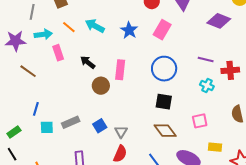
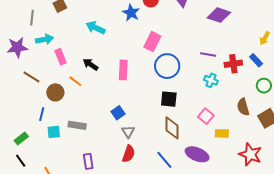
orange line: (69, 27) -> (75, 81), moved
blue star: (129, 30) -> (131, 13), moved
pink rectangle: (162, 30) -> (152, 42), moved
brown circle: (101, 86) -> (55, 92), moved
pink square: (200, 121) -> (206, 116), turned -35
gray rectangle: (71, 122) -> (77, 125), turned 36
blue square: (100, 126) -> (118, 113), moved
brown diamond: (165, 131) -> (172, 128), turned 40
yellow rectangle: (215, 147) -> (222, 133), moved

